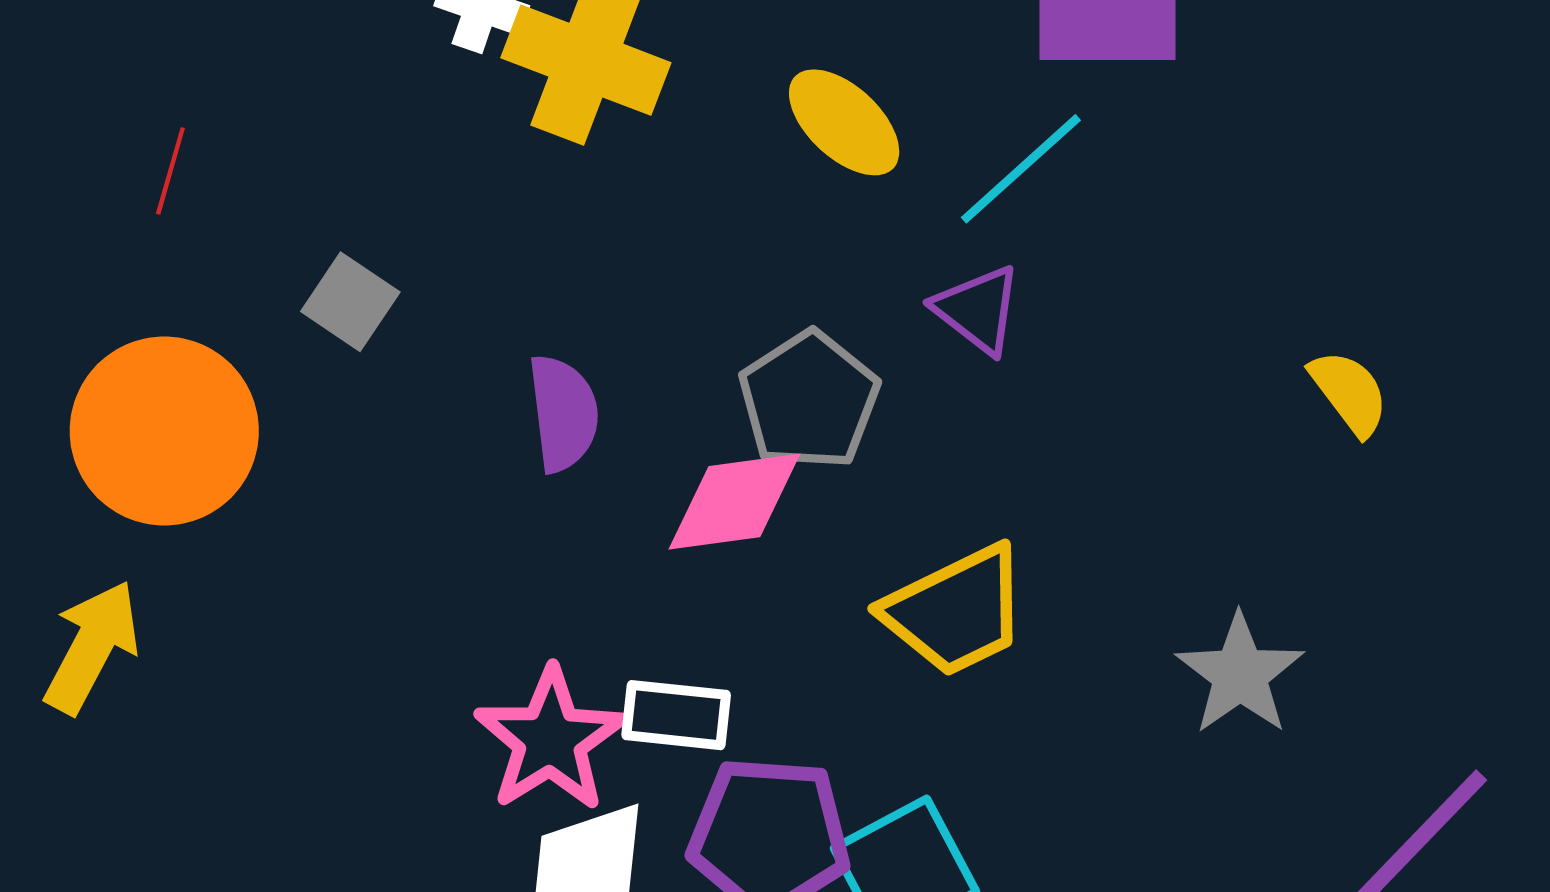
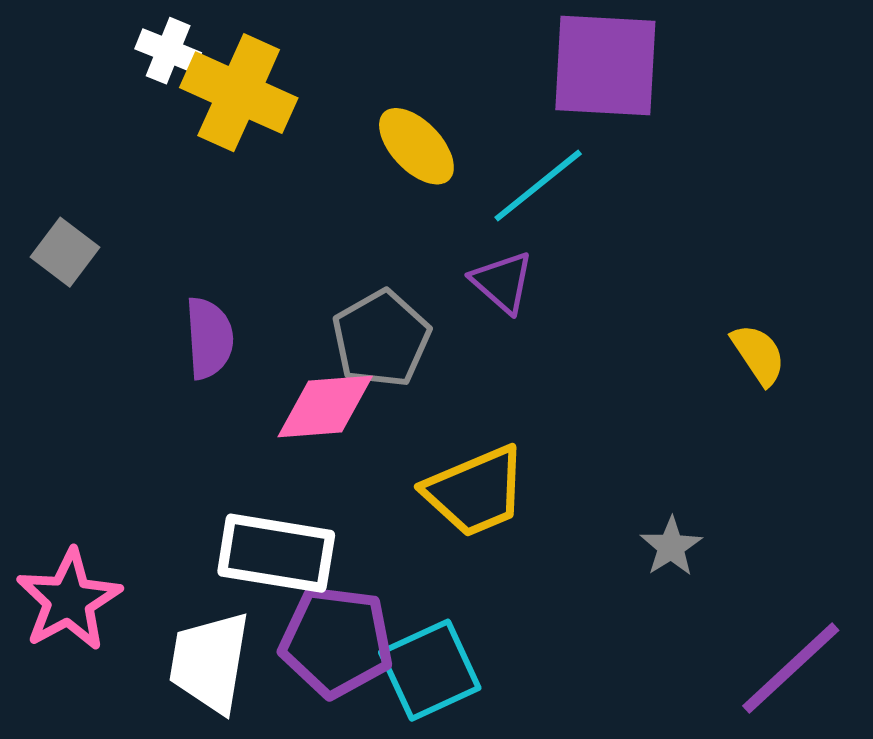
gray star: (1240, 674) -> (671, 547), size x0.7
white rectangle: (676, 715) -> (276, 553), size x1.5
pink star: (550, 740) -> (69, 600), moved

